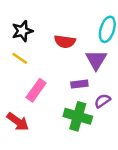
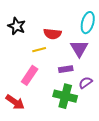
black star: (22, 31) -> (17, 26), turned -30
yellow line: (20, 58) -> (39, 50), moved, turned -48

